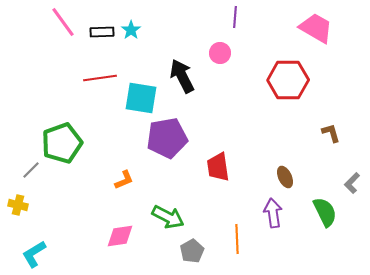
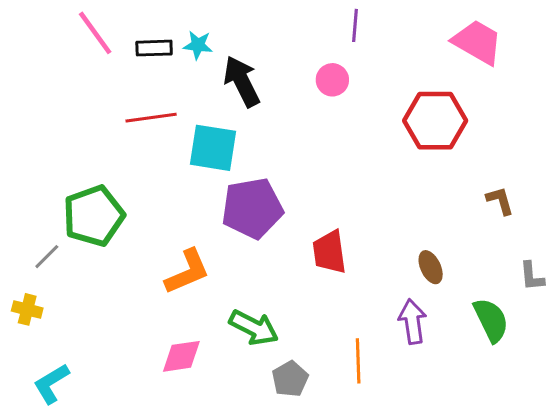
cyan star: (131, 30) -> (198, 45), turned -30
black arrow: (182, 76) -> (242, 81), moved
orange L-shape: (124, 180) -> (187, 272), size x1.6
gray L-shape: (352, 183) -> (532, 276), turned -50

